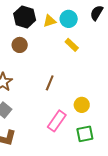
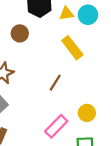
brown circle: (20, 45) -> (20, 33), moved
yellow rectangle: (72, 45) -> (72, 48), moved, size x1.5

